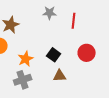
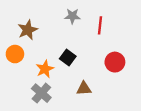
black square: (54, 55) -> (68, 57), moved
gray cross: (23, 80) -> (41, 93), turned -30

